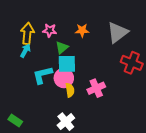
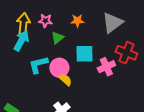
cyan arrow: (25, 51) -> (21, 41), size x1.5
cyan square: (67, 64) -> (84, 54), moved
pink cross: (96, 88) -> (106, 67), moved
yellow semicircle: (70, 90) -> (65, 80), turned -40

